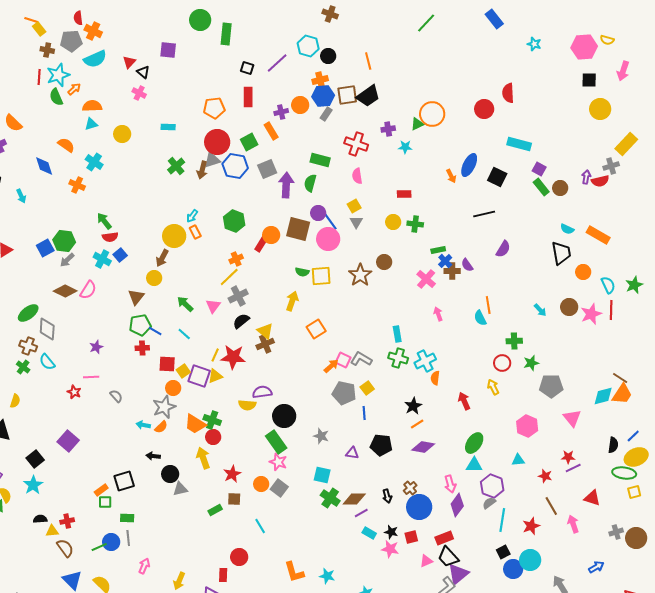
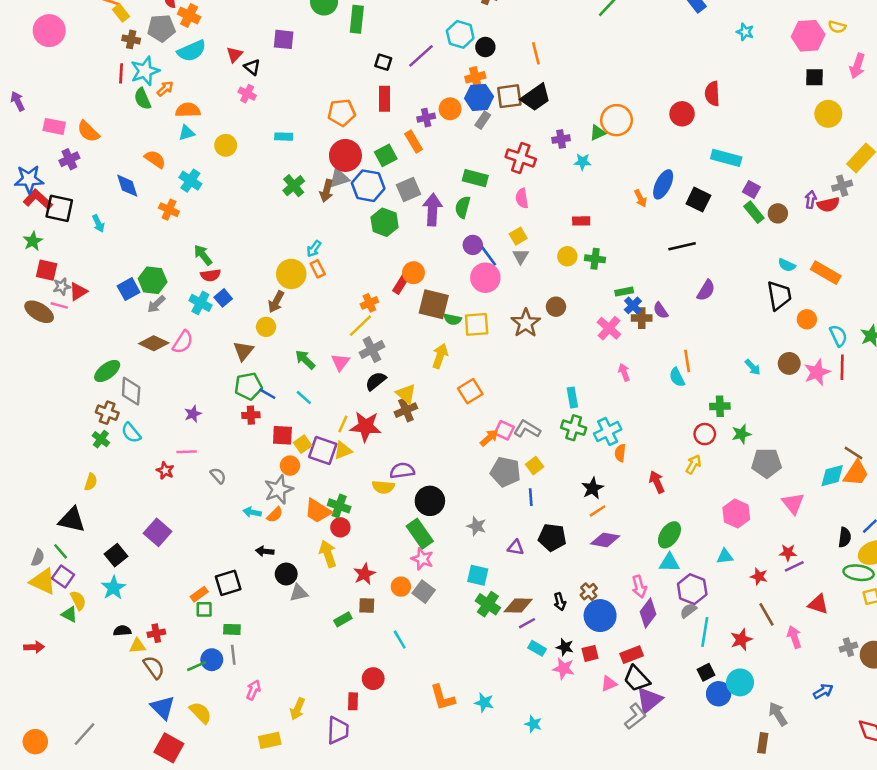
green hexagon: (234, 221) -> (385, 222), moved
brown square: (298, 229) -> (434, 304), moved
yellow arrow: (493, 387) -> (693, 464), turned 56

